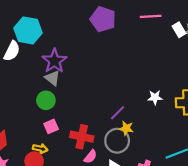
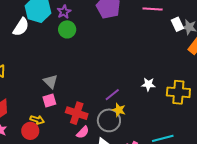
purple star: (54, 61) -> (64, 12), moved, size x0.6
gray triangle: (52, 78) -> (50, 81), moved
green circle: (46, 100) -> (67, 29), moved

